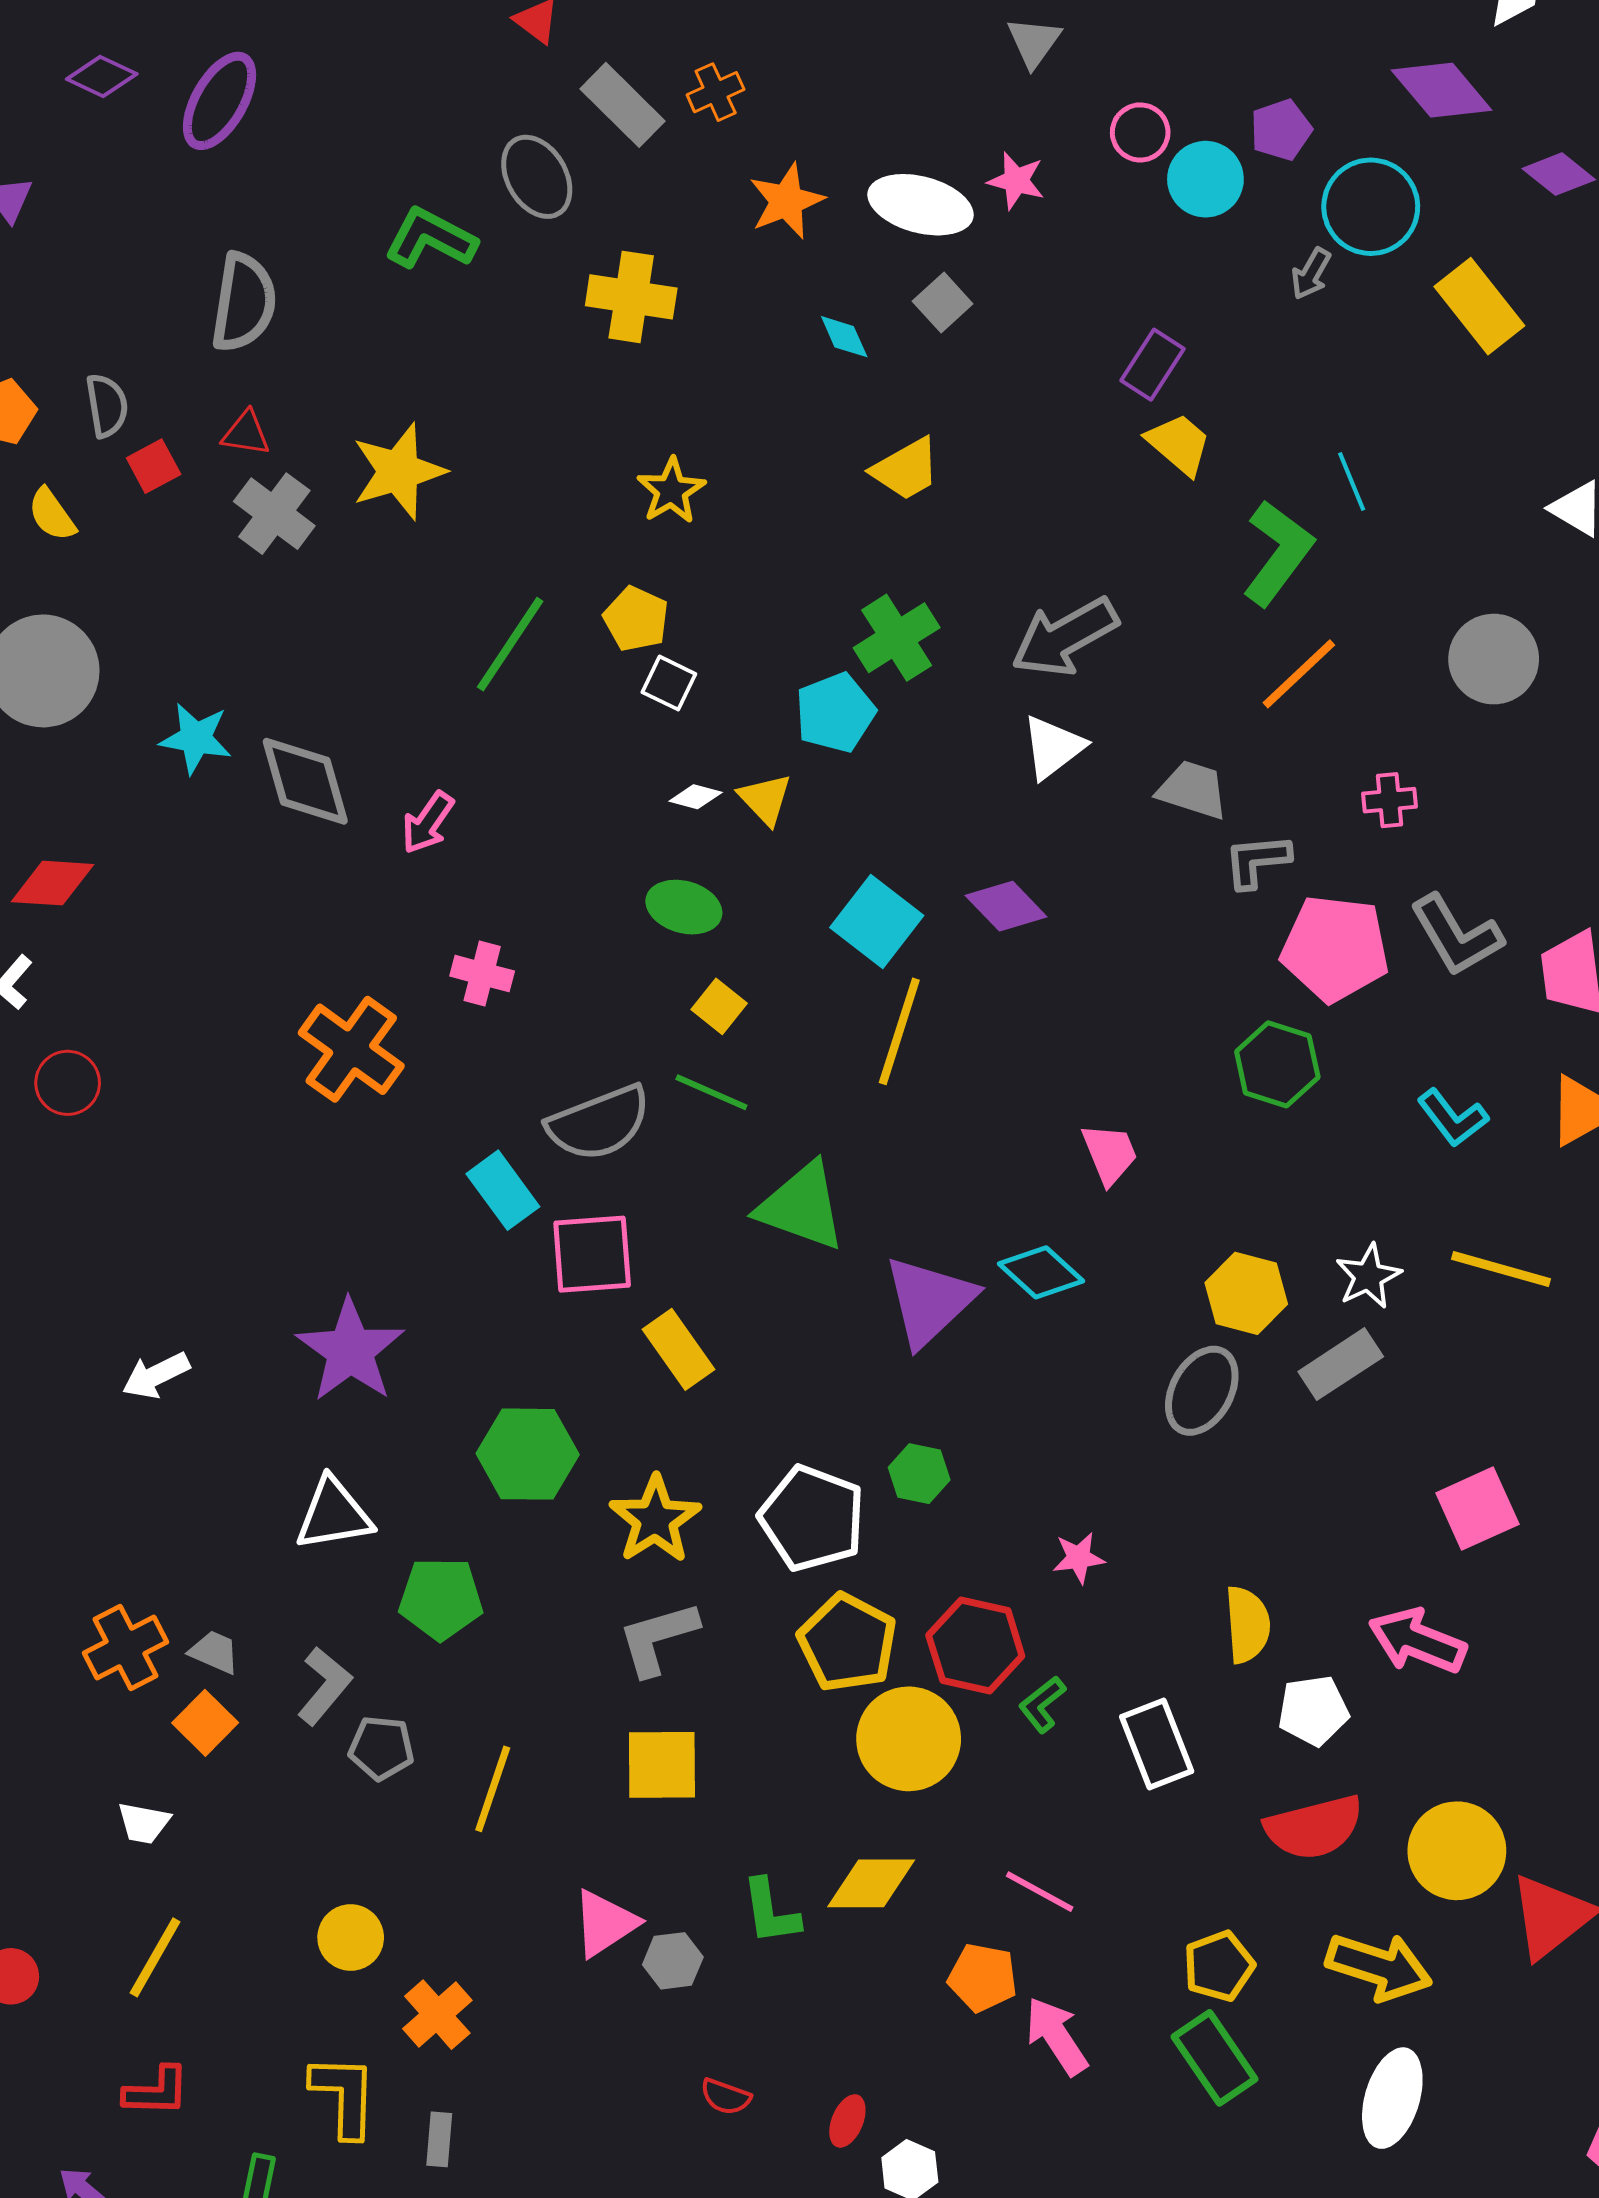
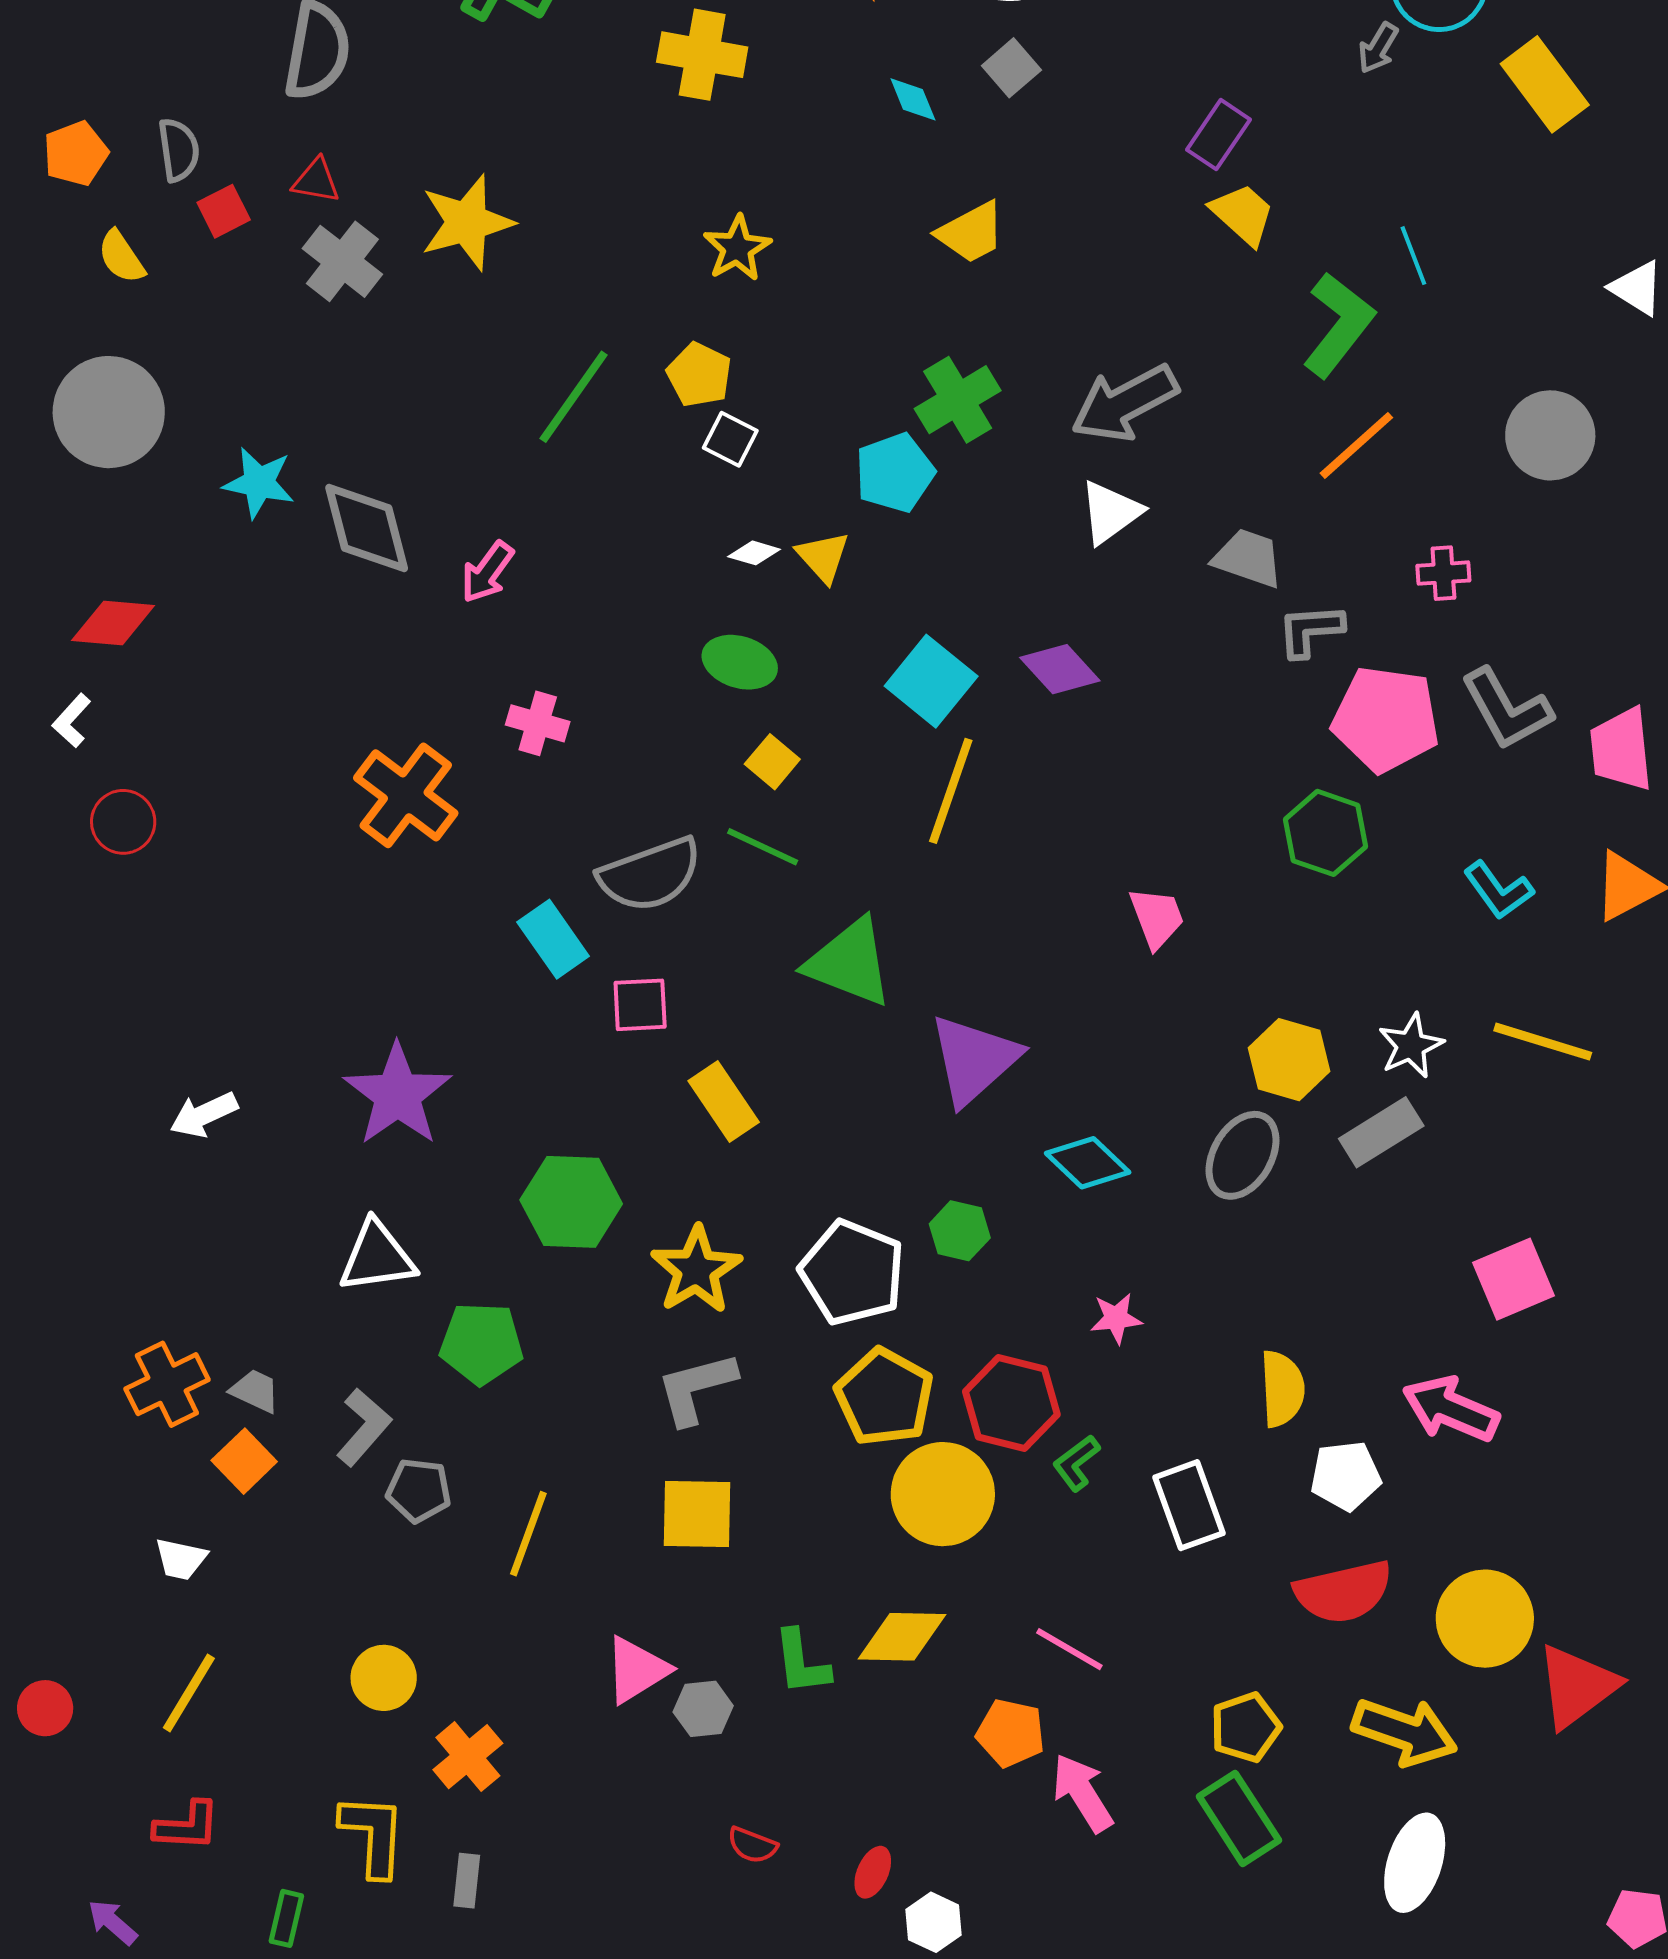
pink square: (592, 1254) -> (640, 1005), size x0.7
cyan diamond: (1041, 1272) -> (1088, 1163), moved

